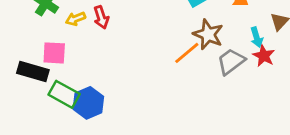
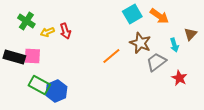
orange line: (187, 53) -> (111, 56), moved
red star: (264, 56) -> (179, 78), moved
black rectangle: (33, 71) -> (14, 57), moved

